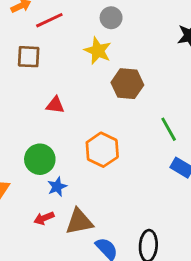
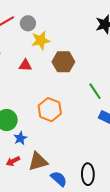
gray circle: (111, 18) -> (28, 23), moved
yellow star: (98, 51) -> (41, 40), turned -30
red triangle: (55, 105) -> (25, 65), moved

